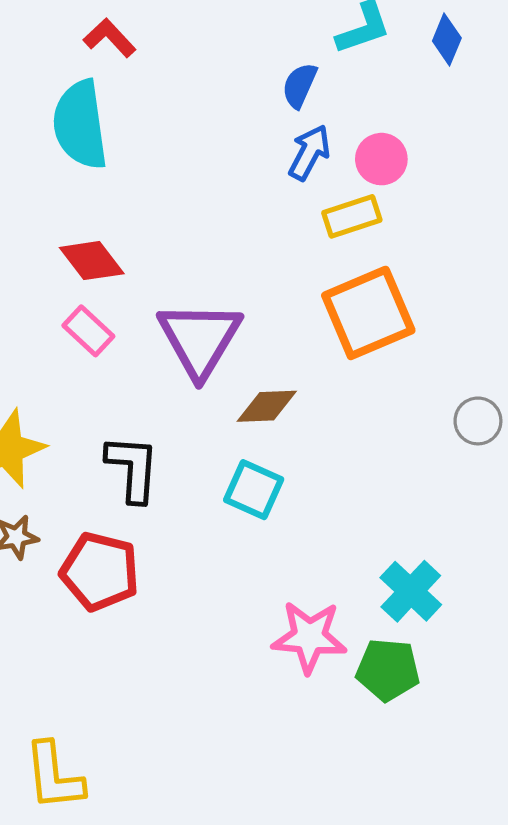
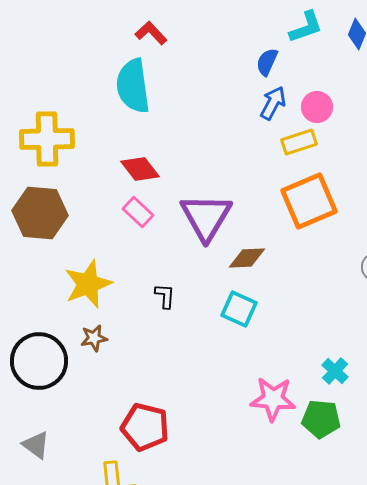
black L-shape: (133, 468) -> (165, 296), size x0.6
red pentagon: (100, 572) -> (145, 427), moved
cyan cross: (411, 591) -> (335, 371), size x0.7

